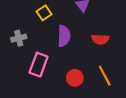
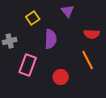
red semicircle: (100, 39) -> (92, 34), moved
orange line: (105, 76) -> (88, 60), moved

